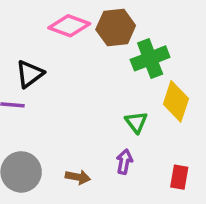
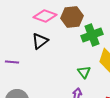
black triangle: (30, 74) -> (40, 41), moved

